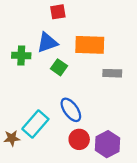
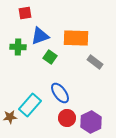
red square: (58, 12) -> (25, 13), moved
gray rectangle: (112, 73) -> (95, 62), turned 35

